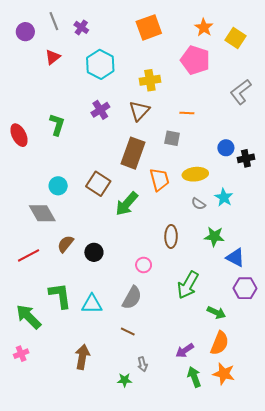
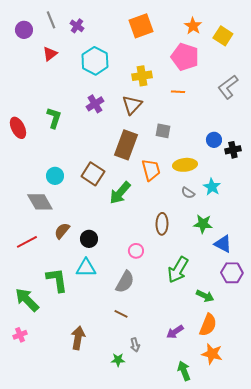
orange line: (187, 113) -> (178, 92), moved
cyan triangle: (92, 304) -> (86, 268), moved
green arrow: (194, 377) -> (184, 371), moved

